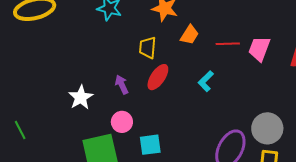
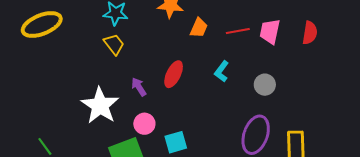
yellow trapezoid: (148, 48) -> (114, 44), moved, turned 145
white star: (81, 97) -> (100, 105), size x1.5
gray circle: (267, 128) -> (265, 85), moved, size x0.7

